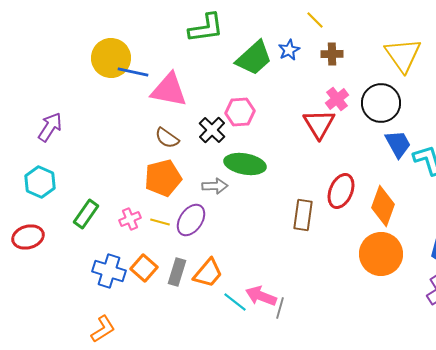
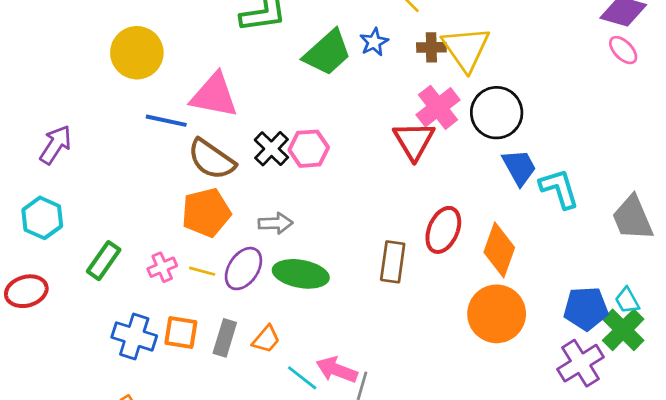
yellow triangle: (403, 55) -> (466, 49), moved
blue line: (133, 72) -> (166, 121), moved
pink cross: (337, 99) -> (438, 107), size x1.4
pink hexagon: (240, 112) -> (309, 149), moved
brown semicircle: (167, 138) -> (211, 159), size x1.5
green ellipse: (245, 164) -> (301, 274), moved
orange square: (144, 268) -> (181, 332), turned -32
orange trapezoid: (208, 273) -> (266, 339), size x0.7

